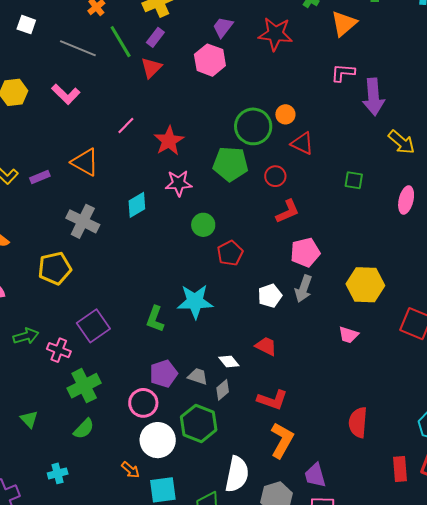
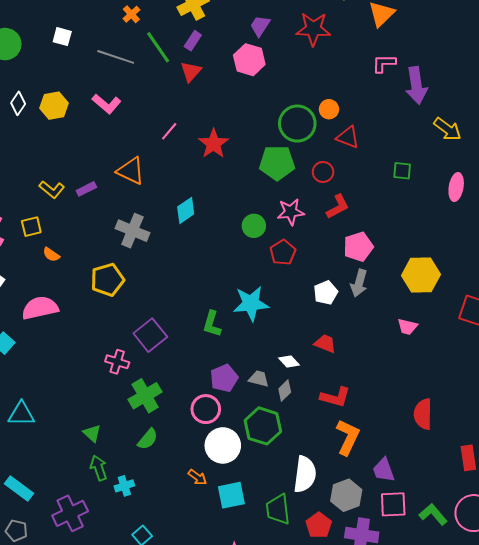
pink star: (179, 183) -> (291, 212), moved
green arrow: (26, 336) -> (99, 468), moved, turned -90

